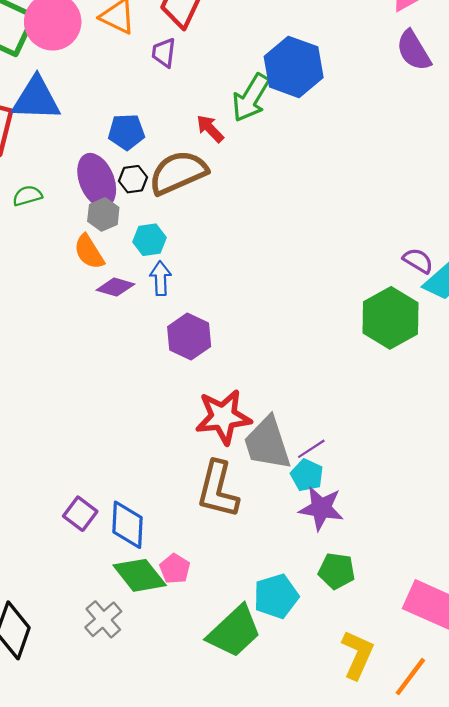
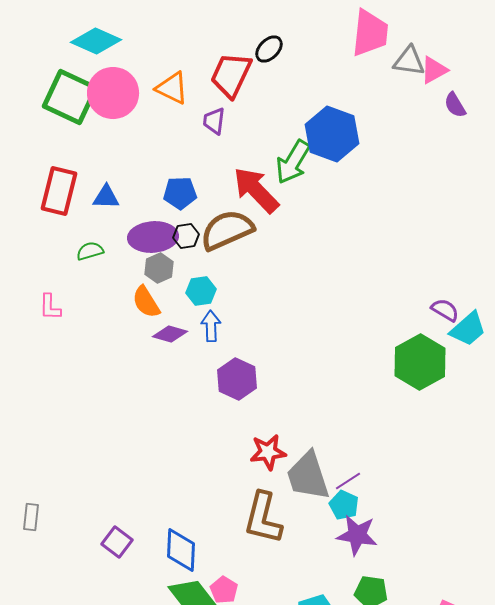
purple semicircle: (414, 50) -> (455, 105), moved, size x0.7
blue triangle: (36, 99) -> (106, 197), moved, size x0.6
red arrow: (210, 129) -> (256, 190), size x1.8
purple ellipse: (97, 180) -> (153, 237), turned -72
red star: (223, 417) -> (268, 452), size x0.7
purple square: (80, 514) -> (117, 542), moved

